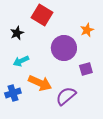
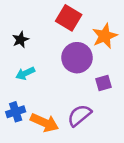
red square: (42, 15) -> (69, 18), moved
orange star: (87, 30) -> (105, 36), size x1.5
orange arrow: (40, 83) -> (45, 123), moved

